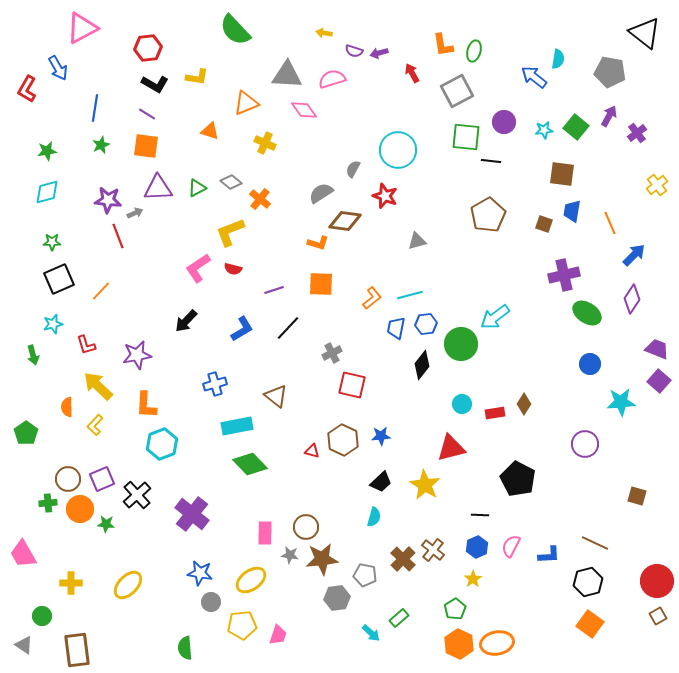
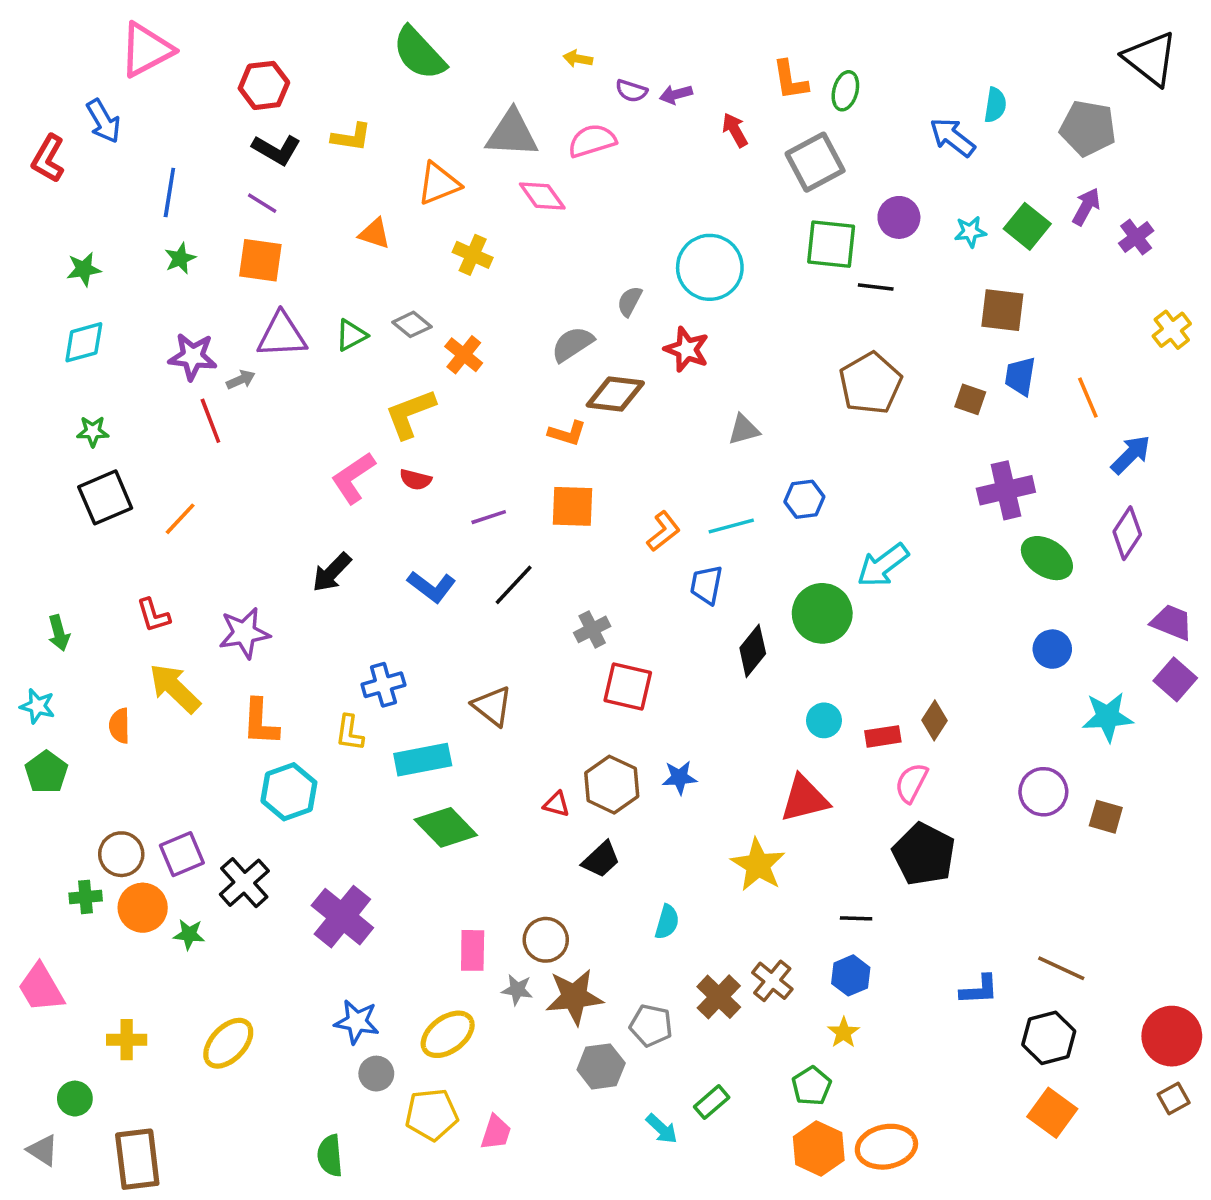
cyan star: (53, 324) -> (37, 706), moved, turned 30
blue hexagon: (426, 324) -> (804, 499), moved
blue L-shape: (242, 329) -> (432, 587), turned 68
yellow L-shape: (95, 425) -> (350, 733), moved, turned -35
black trapezoid: (381, 482) -> (601, 860), moved
brown square: (637, 496) -> (1106, 817), moved
pink semicircle: (511, 546) -> (911, 783), moved

